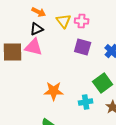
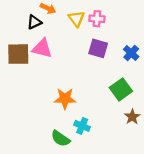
black triangle: (37, 29) -> (34, 22), moved
cyan cross: (86, 102) -> (82, 126), moved, turned 32

